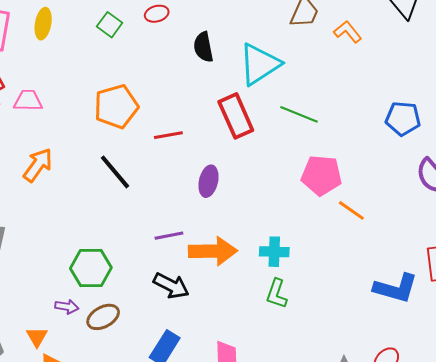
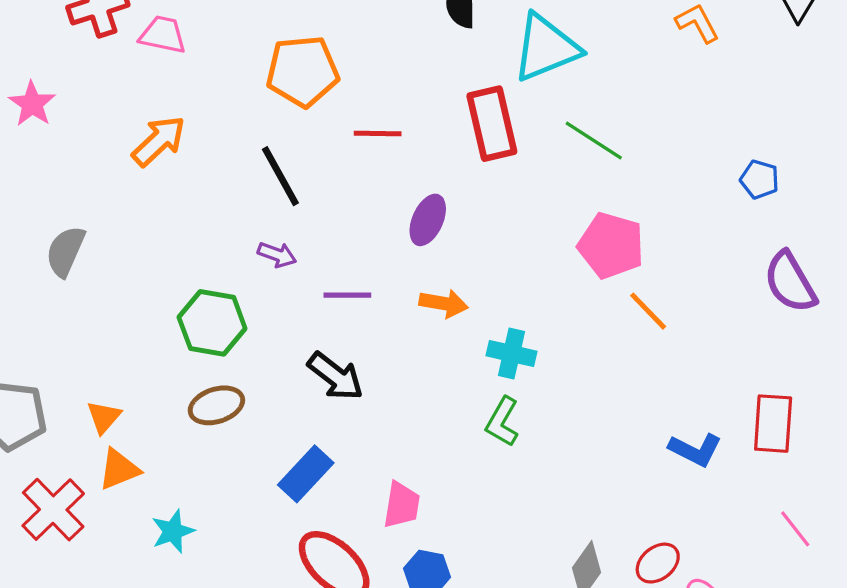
blue pentagon: (403, 119) -> (760, 179), size x0.7
orange arrow: (213, 251) -> (444, 303), moved, size x0.6
blue L-shape: (396, 288) -> (695, 450), size x0.7
purple arrow: (67, 307) -> (277, 255), moved

